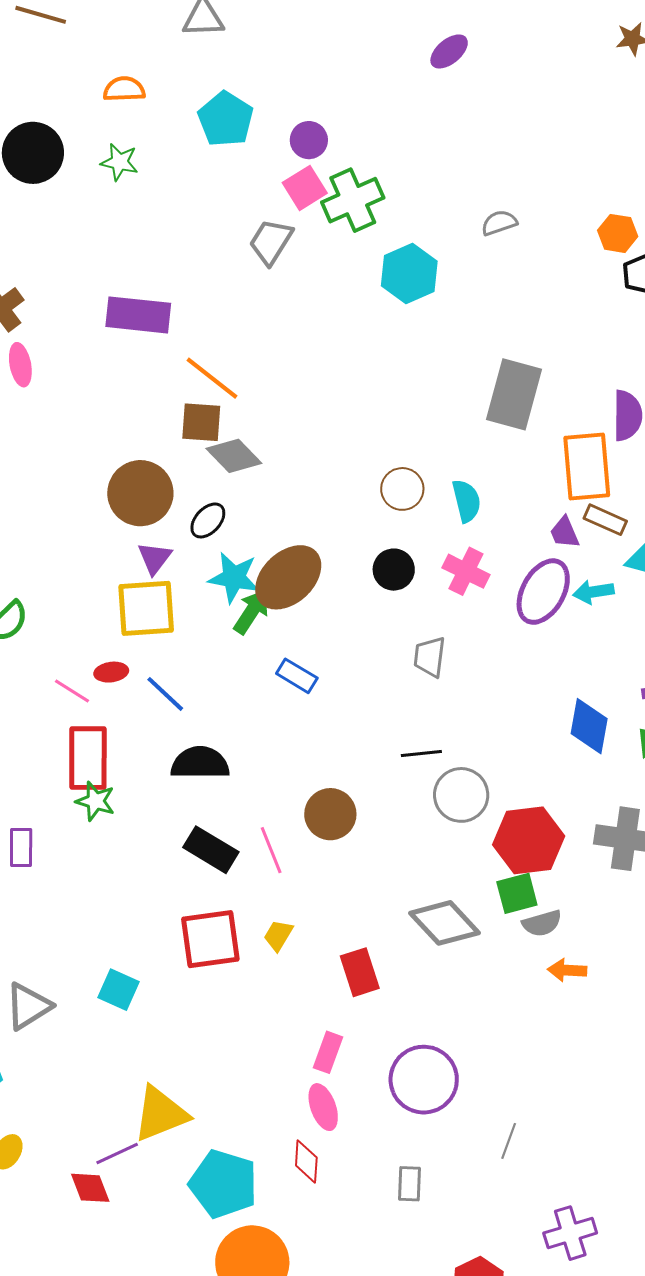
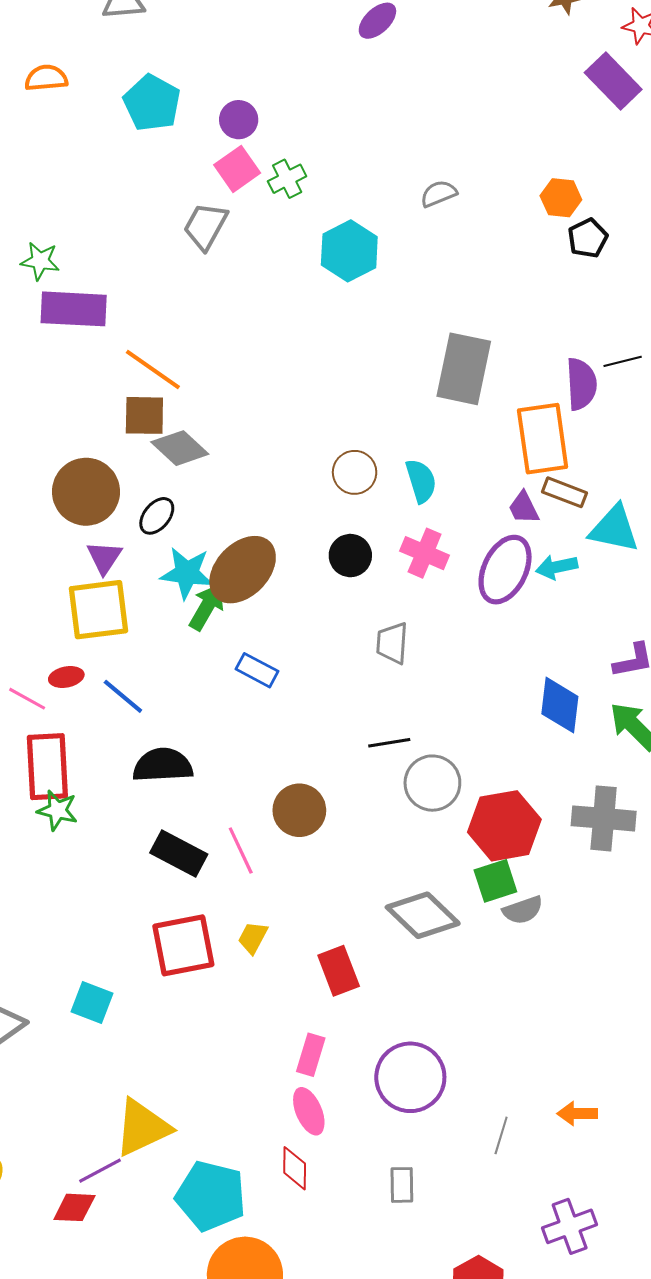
green star: (119, 162) -> (40, 261), moved
green cross: (353, 200) -> (287, 179), size x0.6
orange arrow: (567, 970) -> (577, 1114), moved
red diamond: (90, 1188) -> (74, 1207), turned -63

